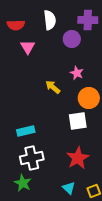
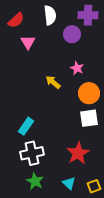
red semicircle: (16, 25) -> (16, 20), turned -42
white square: (78, 121) -> (89, 118), moved
cyan rectangle: (26, 131) -> (26, 126), turned -42
green star: (23, 183) -> (35, 181), moved

